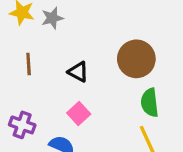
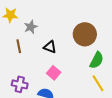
gray star: (52, 18) -> (31, 27), moved
green semicircle: (150, 103) -> (97, 60), turned -138

